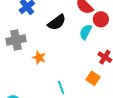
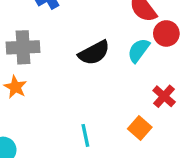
black semicircle: (57, 22) -> (94, 53), moved
orange star: (39, 58) -> (15, 87), moved

